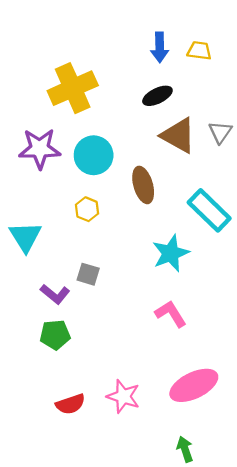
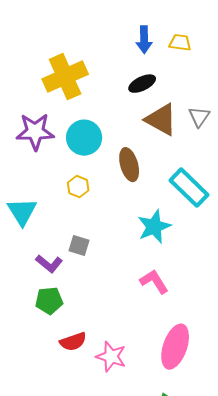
pink ellipse: (194, 385) -> (175, 347), turned -45
red semicircle: (70, 404) -> (73, 342), moved

